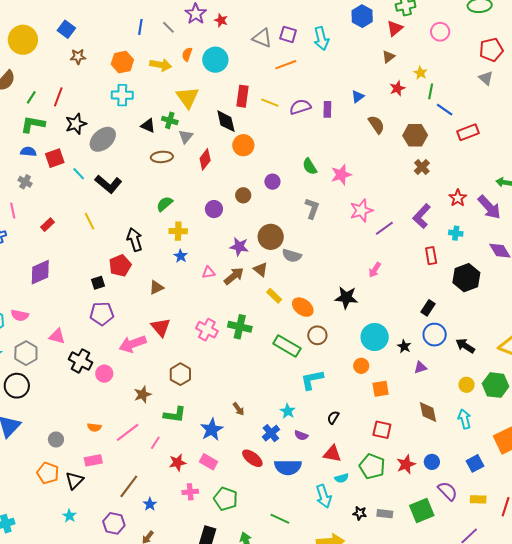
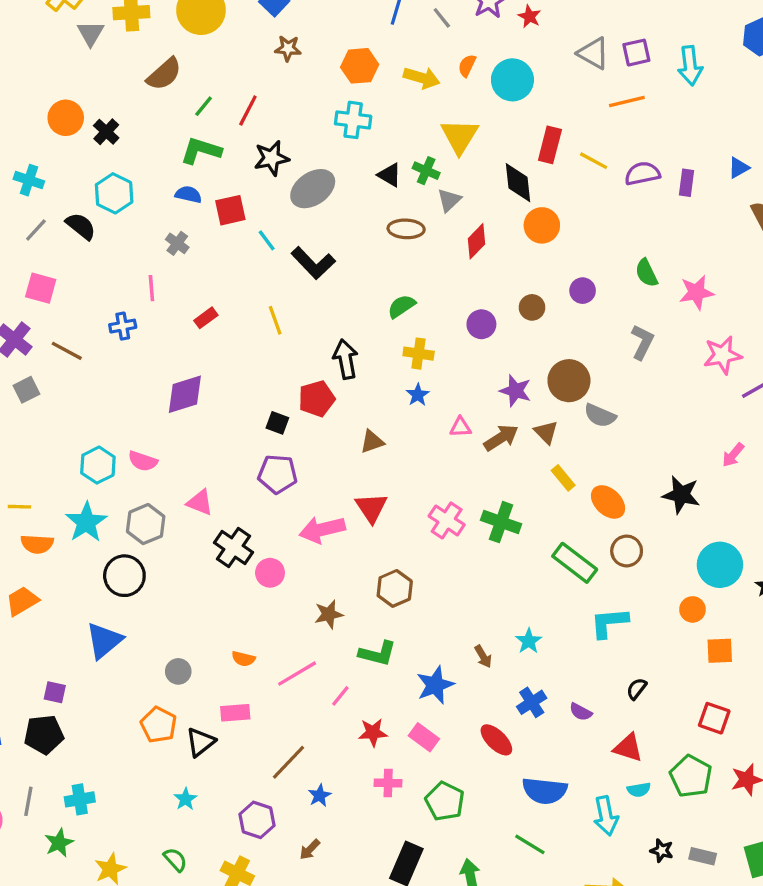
purple square: (288, 34) -> (636, 53), turned -36
black square: (98, 283) -> (277, 423), turned 32
cyan star: (288, 411) -> (529, 641), moved
blue semicircle: (288, 467) -> (545, 791), moved

